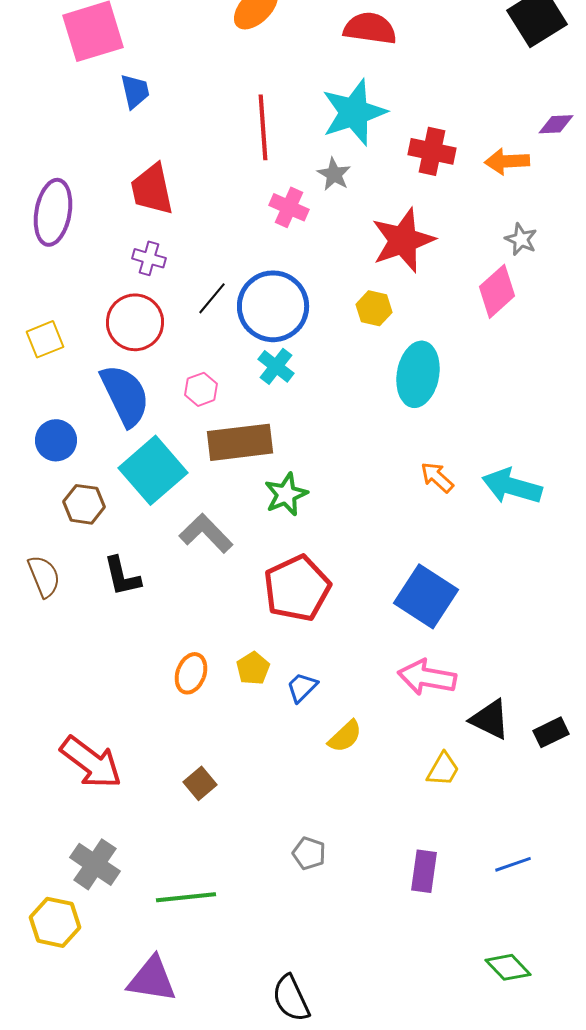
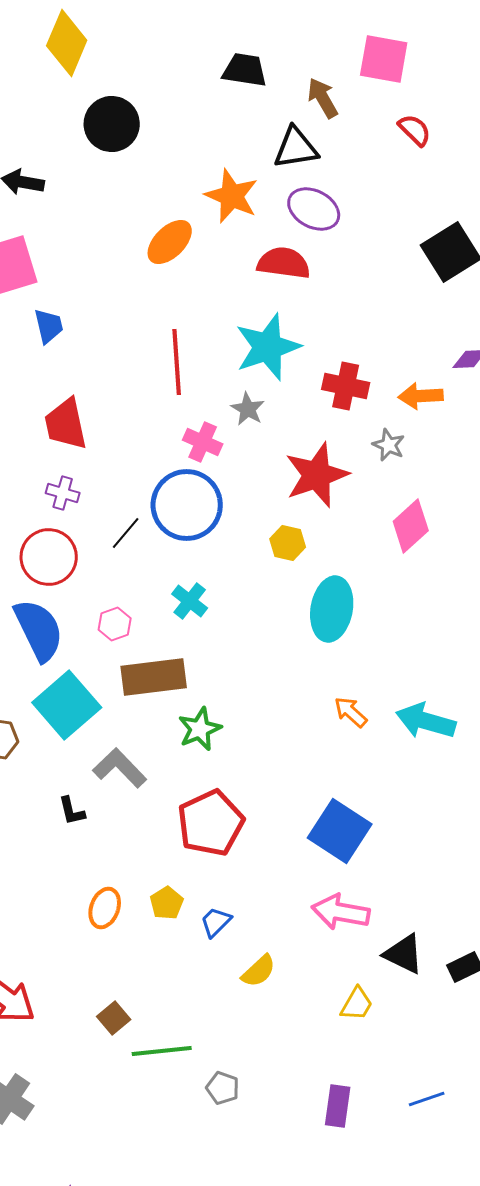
gray star: (521, 239) -> (389, 445), moved
blue circle: (273, 306) -> (187, 505), moved
black L-shape: (122, 576) -> (72, 811), moved, size x0.7
green line: (186, 897) -> (162, 1051), moved

